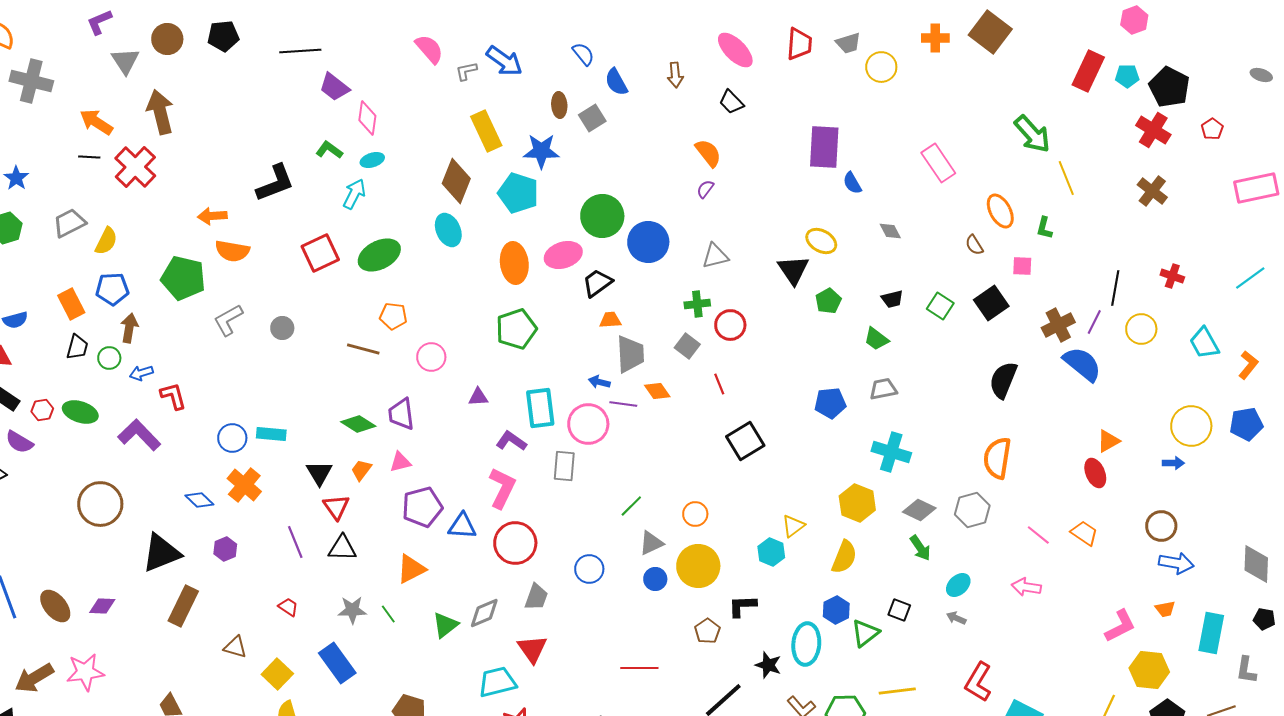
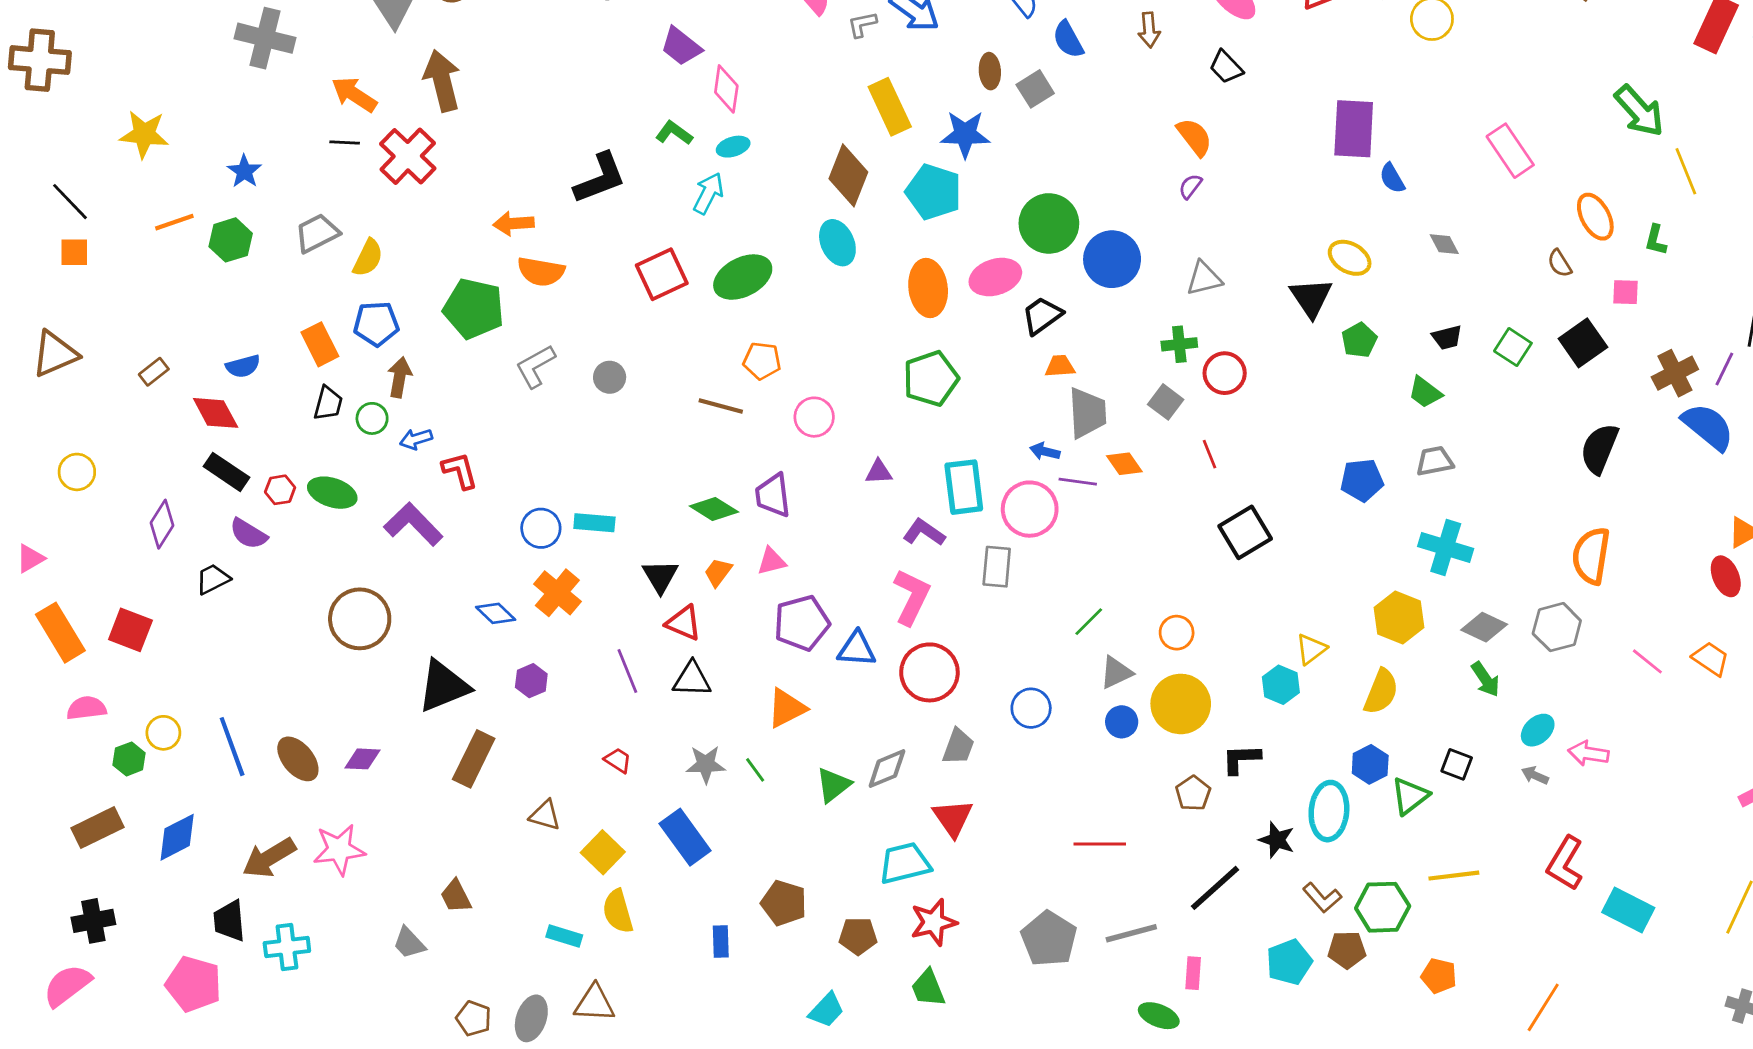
red triangle: (336, 507) -> (684, 623), turned -32
pink arrow: (1026, 587) -> (1588, 753), moved

